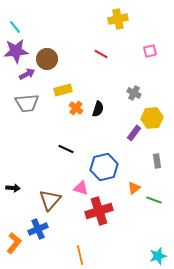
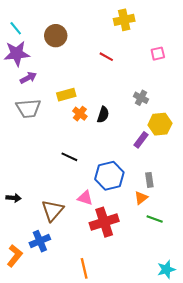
brown circle: (47, 59) -> (56, 36), moved
gray rectangle: (157, 161) -> (149, 180), moved
green line: (154, 200) -> (155, 219), moved

